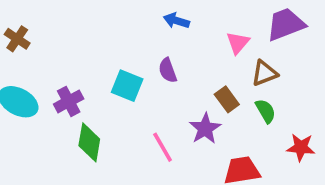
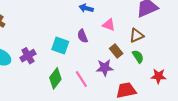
pink triangle: (238, 43) -> (109, 25), moved, turned -48
purple star: (205, 128) -> (105, 68), turned 30
green diamond: (89, 142) -> (55, 78), moved, turned 30

